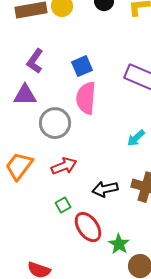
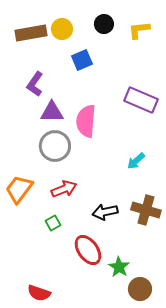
blue square: (82, 66) -> (82, 60), moved
purple triangle: (25, 95) -> (52, 112), moved
green square: (63, 205) -> (53, 223), moved

